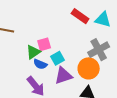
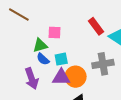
pink square: (44, 44) -> (54, 33), moved
orange circle: (89, 68) -> (76, 77), moved

